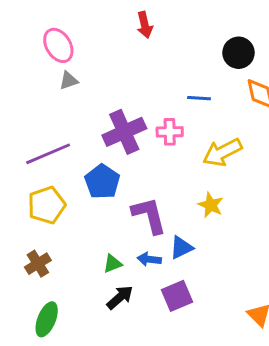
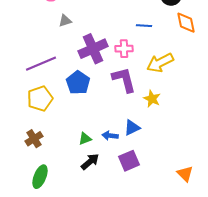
gray triangle: (69, 81) -> (65, 21), moved
purple L-shape: (149, 215) -> (124, 80), moved

